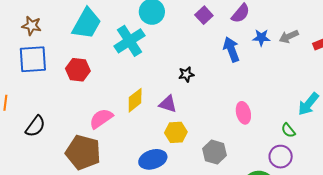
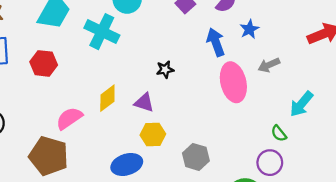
gray arrow: (289, 36) -> (269, 65), moved
blue star: (261, 38) -> (249, 29), turned -30
cyan cross: (130, 41) -> (102, 32), turned -32
pink ellipse: (243, 113) -> (233, 82), moved, size x1.6

